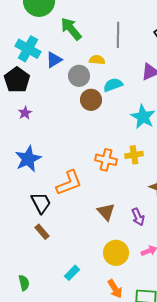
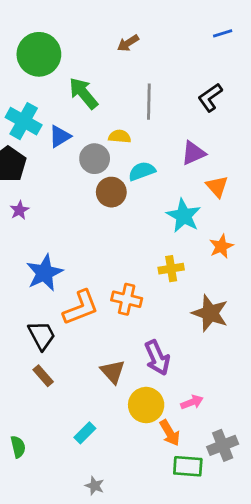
blue star: (28, 159) -> (44, 273), moved
orange cross: (106, 160) -> (127, 299), moved
brown triangle: (106, 212) -> (113, 372), moved
purple arrow: (138, 217) -> (157, 358), moved, size x1.4
orange arrow: (115, 289) -> (170, 433), moved

